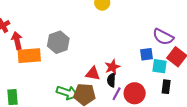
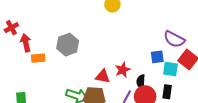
orange rectangle: (29, 56) -> (38, 58), size x0.6
black semicircle: (111, 80) -> (141, 82), moved
black rectangle: (166, 87) -> (167, 92), moved

